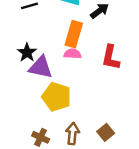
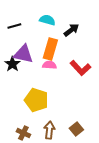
red L-shape: (111, 57) -> (80, 68), turned -55
purple triangle: (41, 67) -> (23, 54), moved

